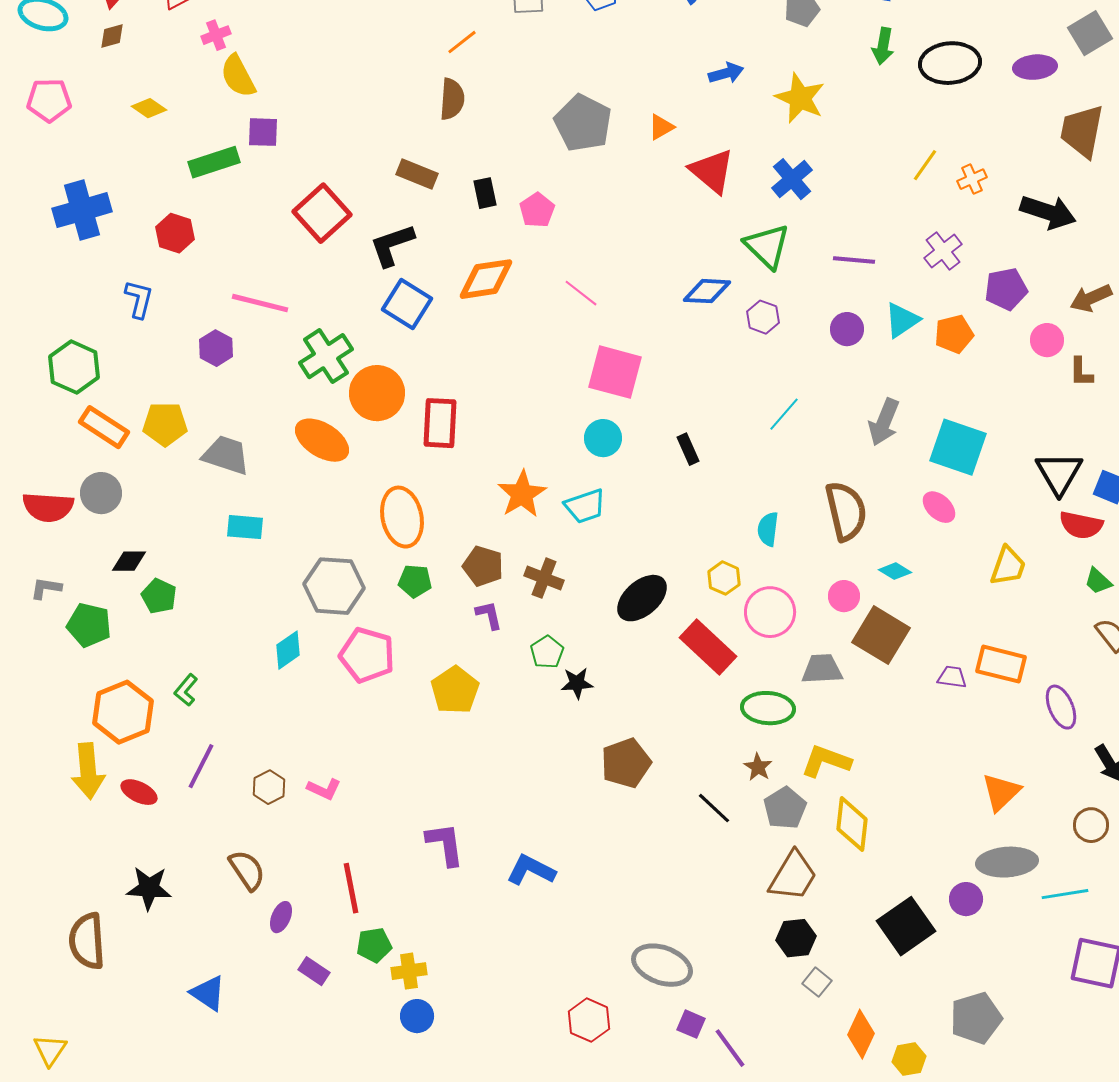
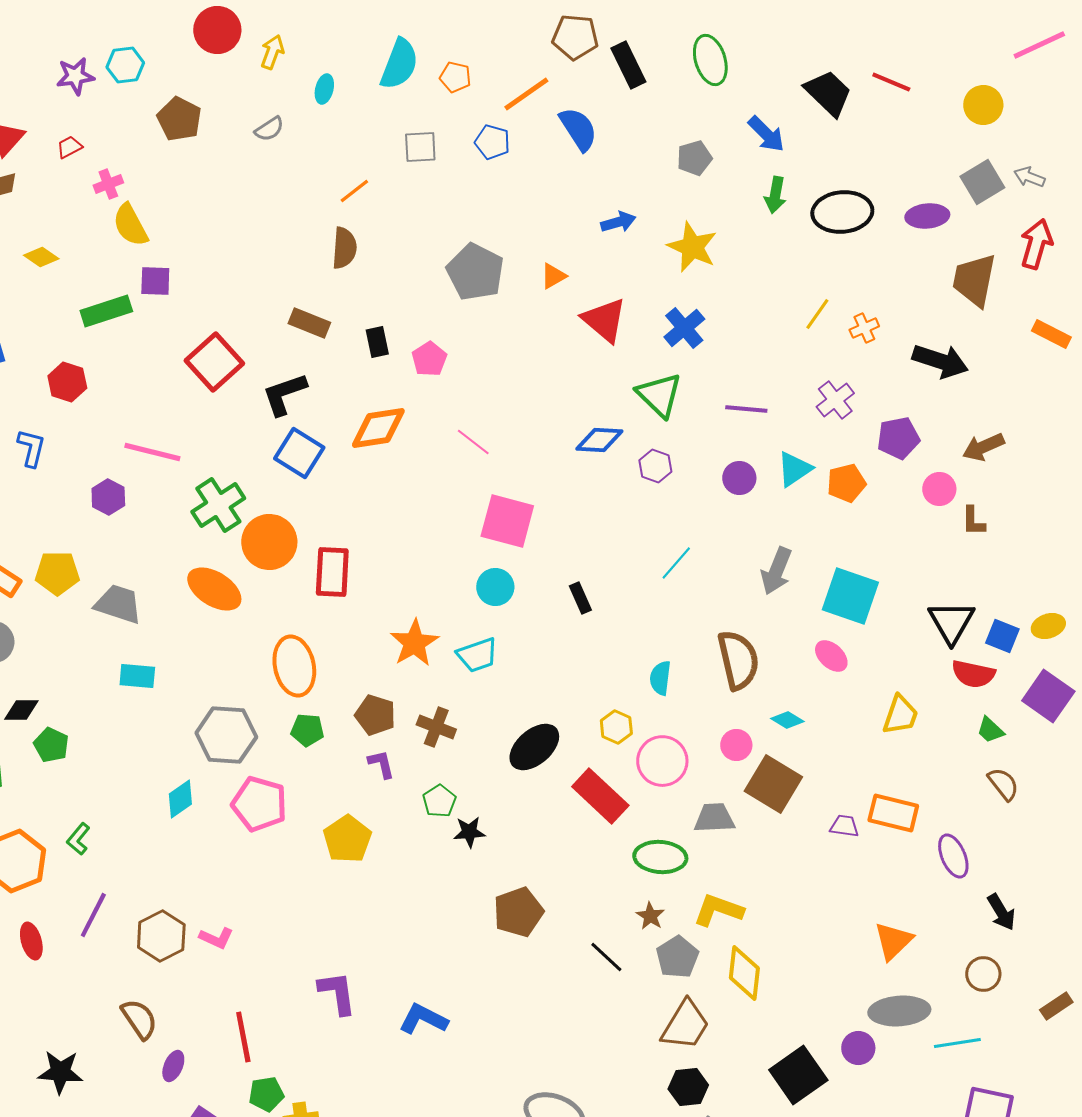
brown hexagon: (269, 787) -> (161, 936), size x1.5
red ellipse: (139, 792) -> (31, 941), turned 48
black star: (149, 888) -> (60, 1072), moved

